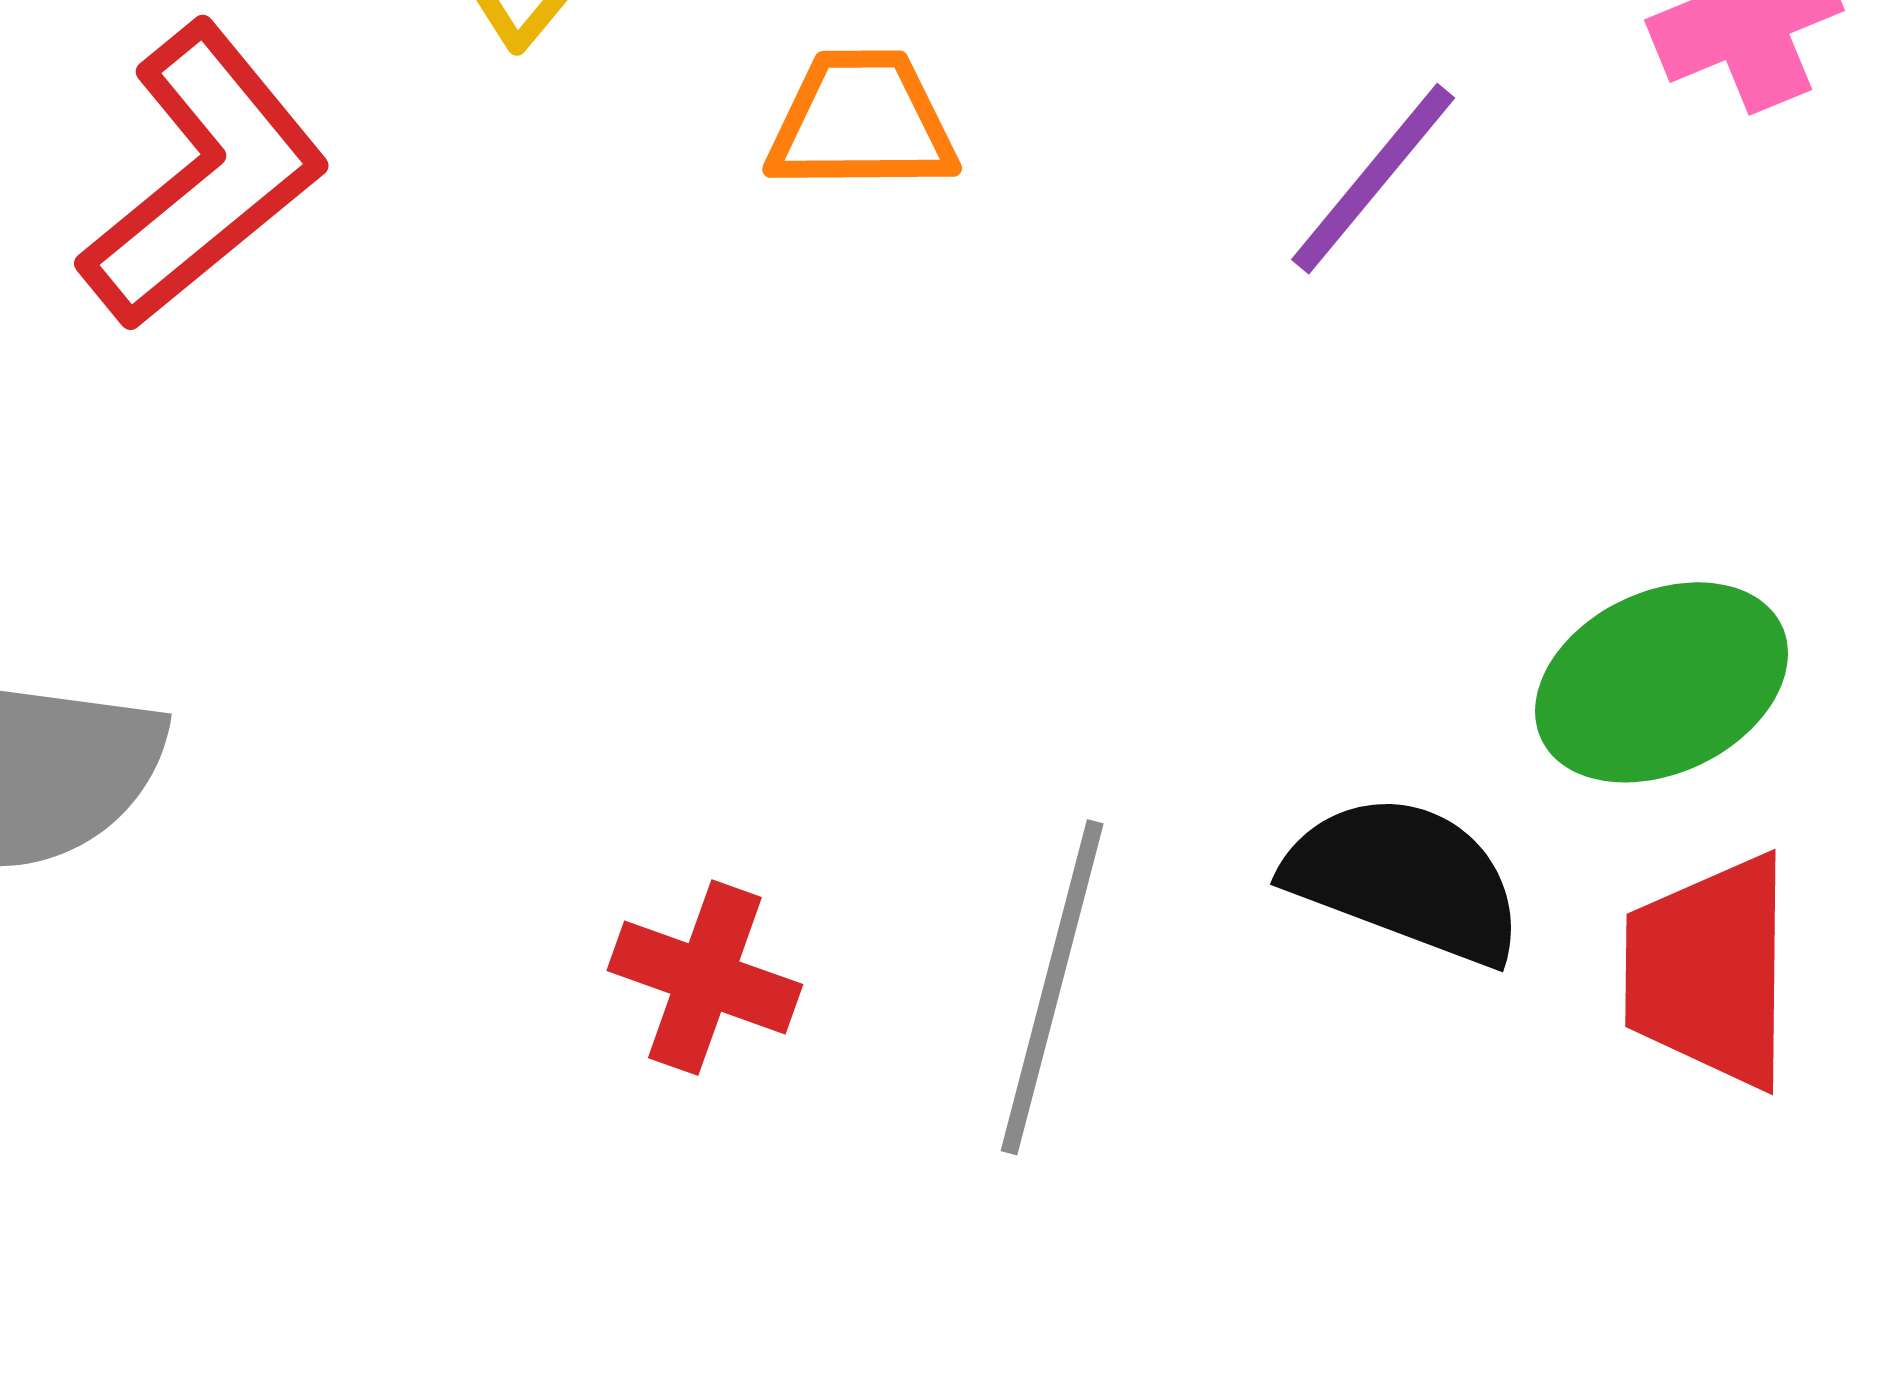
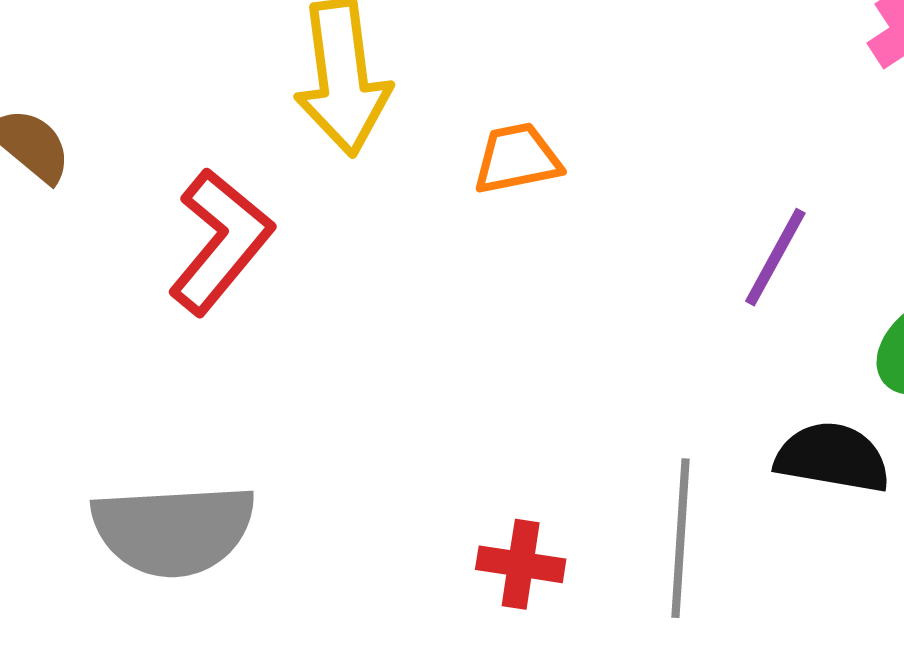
purple line: (1373, 179) -> (775, 257), moved

